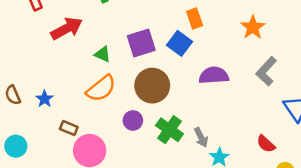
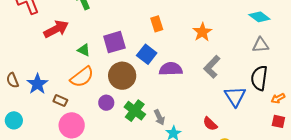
blue square: (179, 43) -> (147, 54), moved
blue star: (45, 99) -> (37, 84), size x1.5
brown rectangle: (69, 128) -> (60, 101), moved

